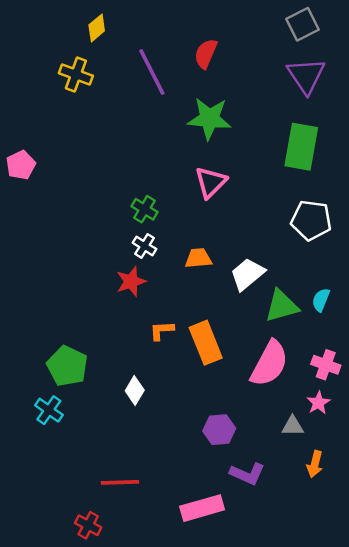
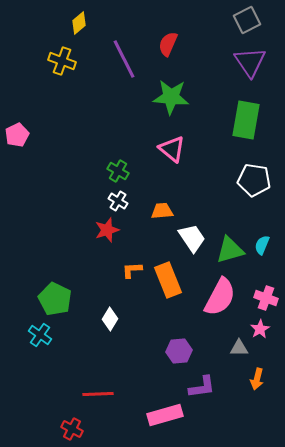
pink triangle: (211, 182) -> (172, 149), turned -36
white trapezoid: (247, 274) -> (192, 238), moved, turned 96
purple L-shape: (247, 474) -> (202, 387), turned -32

